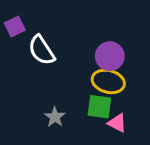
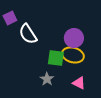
green square: (99, 107) -> (56, 58), moved
gray star: (55, 117) -> (47, 79), moved

